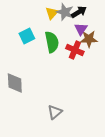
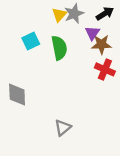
gray star: (65, 12) -> (74, 14), turned 30
black arrow: (79, 12) -> (105, 14), moved
red cross: (75, 50) -> (105, 69), moved

